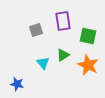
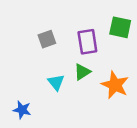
purple rectangle: (63, 21) -> (87, 42), moved
green square: (88, 36) -> (120, 27), moved

